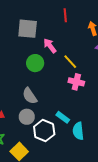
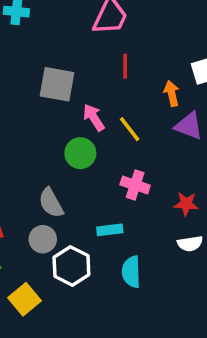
yellow line: (70, 62) -> (130, 129), moved
green circle: (35, 63) -> (80, 153), moved
cyan rectangle: (63, 117) -> (110, 230), moved, turned -48

